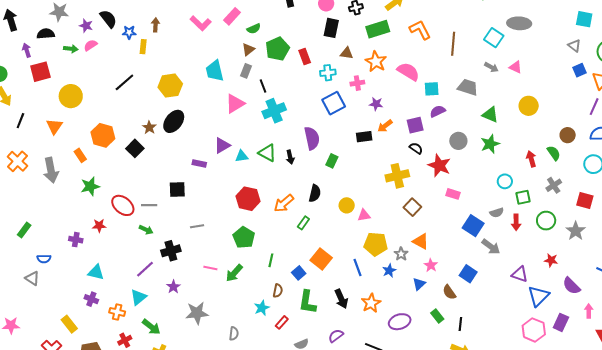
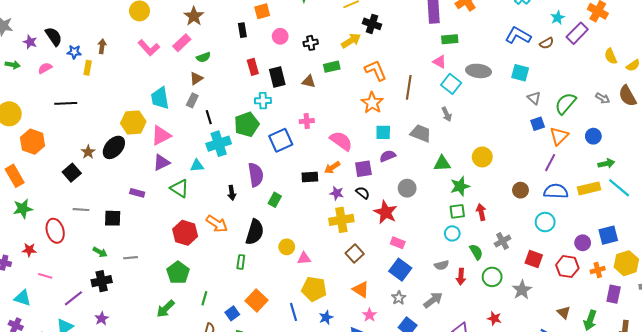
cyan square: (584, 19) -> (520, 73), moved
black rectangle: (331, 28) -> (277, 77), moved, turned -30
green rectangle: (378, 29) -> (332, 67), size x0.7
pink semicircle: (91, 45) -> (45, 68), moved
green pentagon: (277, 49) -> (247, 124), moved
brown triangle: (347, 53) -> (309, 81), moved
red rectangle: (305, 56) -> (253, 67), moved
orange star: (376, 62) -> (372, 103), moved
gray arrow: (491, 67) -> (447, 114), turned 32
pink triangle: (516, 67) -> (440, 62), moved
pink semicircle: (408, 72) -> (341, 141), moved
cyan cross: (328, 73) -> (263, 101), moved
black line: (124, 82) -> (66, 103), turned 35
yellow hexagon: (170, 86) -> (133, 122), moved
pink triangle: (235, 104) -> (161, 135), moved
purple star: (376, 104) -> (337, 193), moved
green triangle: (490, 115) -> (442, 163), turned -30
orange hexagon: (103, 135) -> (33, 142), moved
green star: (490, 144) -> (460, 186), moved
purple triangle: (222, 146) -> (161, 162), moved
green triangle: (267, 153) -> (180, 188), moved
green semicircle: (554, 153) -> (476, 252), moved
orange rectangle: (80, 155) -> (15, 176), size x1.5
cyan triangle: (242, 156) -> (197, 166), moved
black semicircle: (315, 193) -> (255, 232), size x1.4
green square: (523, 197) -> (457, 211), moved
orange arrow: (284, 203) -> (217, 224), moved, turned -110
red ellipse: (123, 205) -> (55, 231), turned 30
gray line: (149, 205) -> (81, 210), moved
green rectangle: (303, 223) -> (241, 262), turned -32
blue square: (473, 226) -> (400, 270), moved
green arrow: (146, 230) -> (100, 252), moved
gray arrow: (491, 247) -> (433, 300), turned -78
gray star: (401, 254) -> (399, 298), moved
pink line: (210, 268) -> (45, 276), moved

